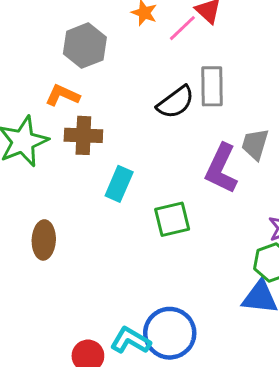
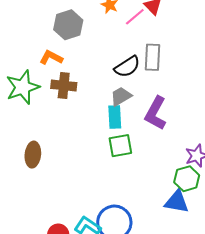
gray trapezoid: (255, 144) -> (121, 96), moved, turned 40
cyan rectangle: (119, 184) -> (115, 117), moved, turned -30

